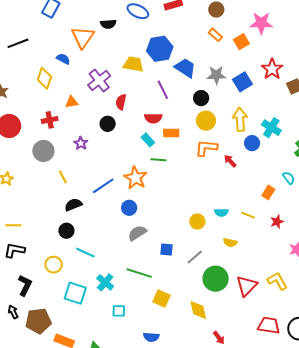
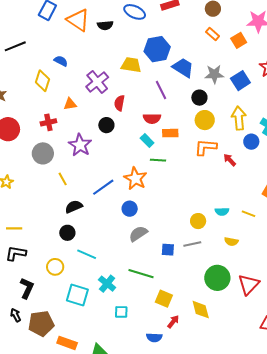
orange triangle: (83, 37) -> (78, 20), moved, turned -30
purple star: (81, 143) -> (80, 145), size x1.6
gray line: (195, 257) -> (192, 244), moved, turned 30
red arrow: (219, 338) -> (173, 322), moved, turned -104

